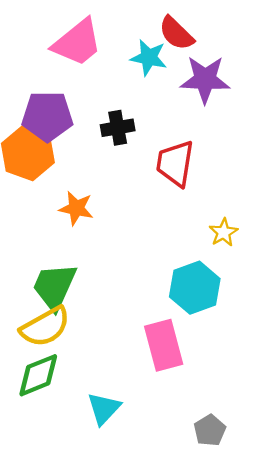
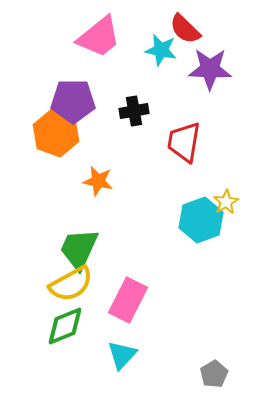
cyan hexagon: (195, 288) -> (201, 220), moved
pink rectangle: (164, 345) -> (128, 300), moved, turned 42

